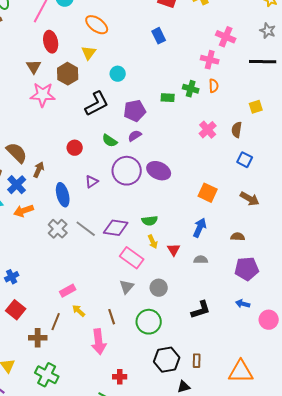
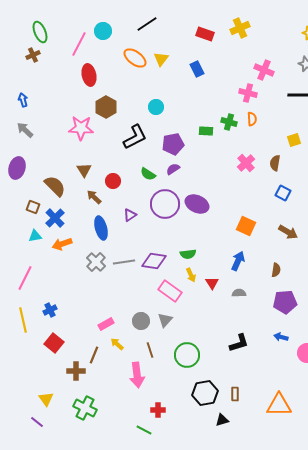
yellow triangle: (89, 53) -> (161, 59), moved
brown triangle: (34, 67) -> (84, 170), moved
brown arrow: (39, 170) -> (94, 197), moved, turned -70
gray line: (86, 229) -> (124, 262), turned -45
brown semicircle: (238, 237) -> (276, 270), turned 96
gray circle: (159, 288) -> (141, 321), moved

